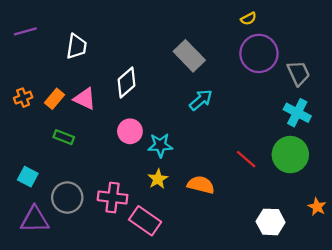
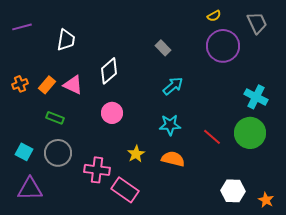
gray rectangle: (189, 56) -> (163, 48), size x0.6
gray trapezoid: (298, 73) -> (257, 23), moved
cyan star: (160, 145) -> (170, 125), moved
gray circle: (67, 198) -> (58, 153), moved
orange star: (317, 207) -> (266, 200), moved

